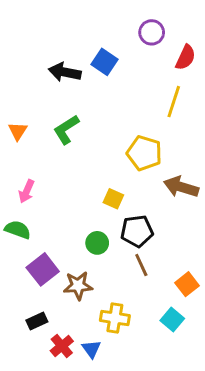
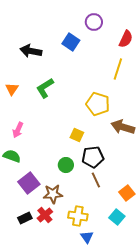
purple circle: (152, 32) -> (94, 22), moved
black arrow: (65, 72) -> (31, 51), moved
red cross: (62, 346) -> (45, 215), moved
blue triangle: (91, 349) -> (87, 237), moved

